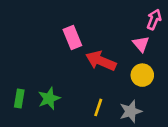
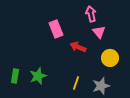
pink arrow: (154, 19) -> (91, 14), moved, turned -35
pink triangle: (141, 44) -> (99, 32), moved
red arrow: (101, 61) -> (78, 47), size x0.7

